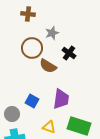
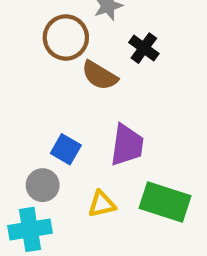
gray circle: (12, 114) -> (43, 185), moved
yellow triangle: (49, 127) -> (102, 204), turned -32

